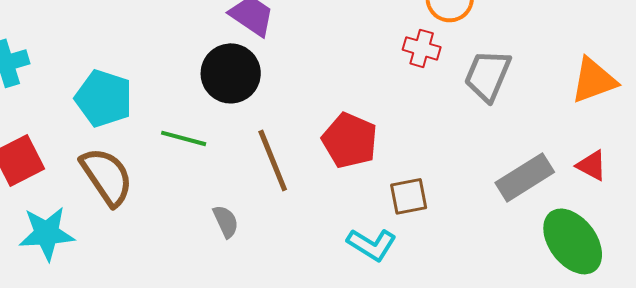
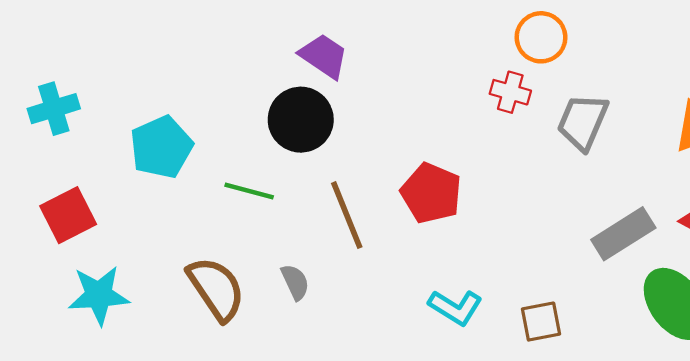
cyan pentagon: (104, 98) -> (161, 147), turned 30
brown semicircle: (107, 176) -> (216, 289), moved
brown square: (409, 196) -> (541, 322), moved

